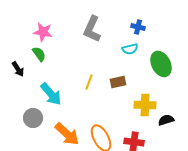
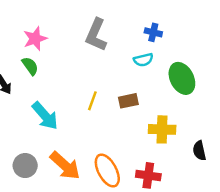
pink star: (43, 32) -> (35, 39), turned -30
gray circle: (33, 118) -> (25, 166), moved
black semicircle: (166, 120) -> (199, 151), moved, turned -84

